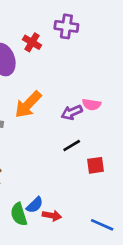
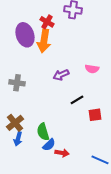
orange arrow: (28, 104) -> (44, 41), moved, turned -35
purple arrow: (72, 112) -> (61, 75), moved
green semicircle: (19, 214) -> (43, 132), moved

